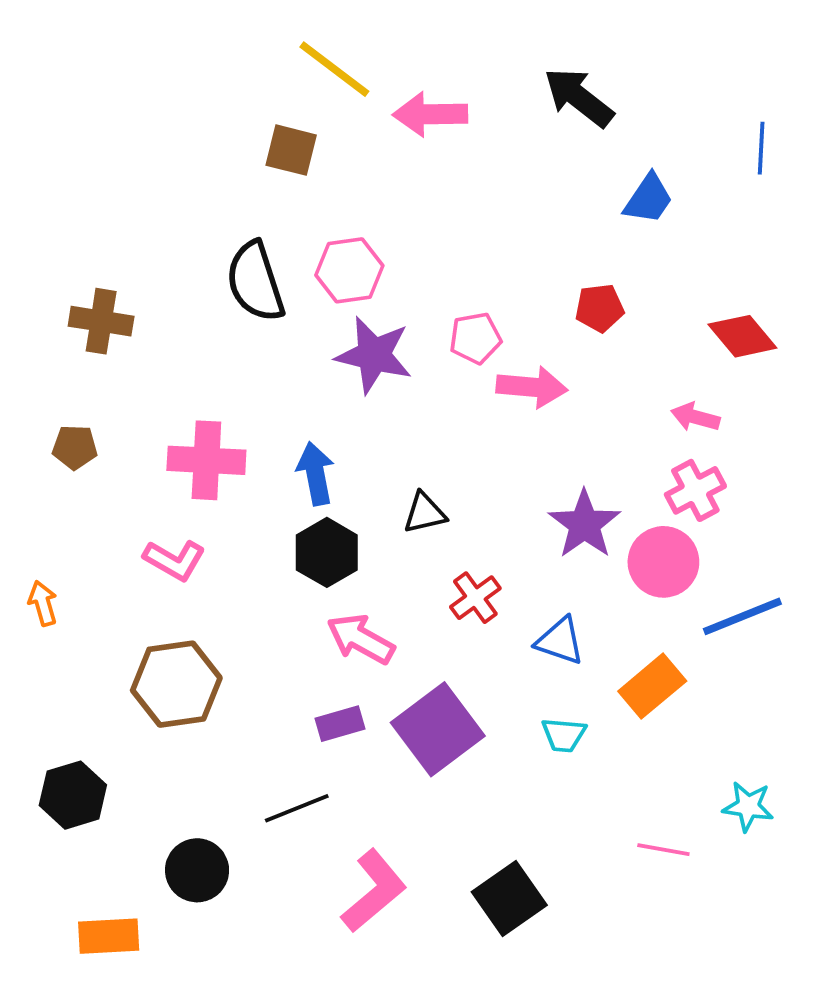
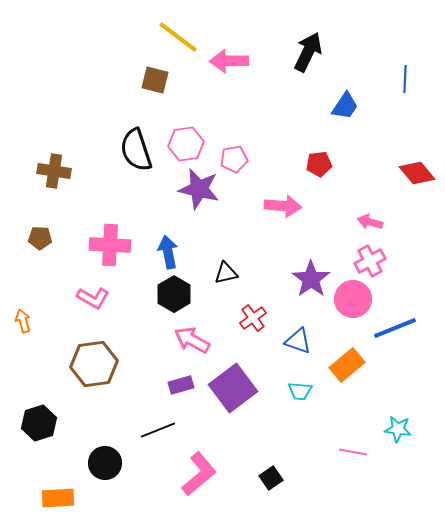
black arrow: (579, 97) -> (308, 52), turned 78
red diamond: (742, 336) -> (417, 173), moved
pink pentagon: (475, 338) -> (234, 159), moved
black square: (509, 899) -> (271, 478), size x0.6

